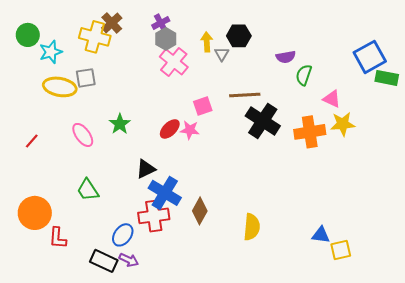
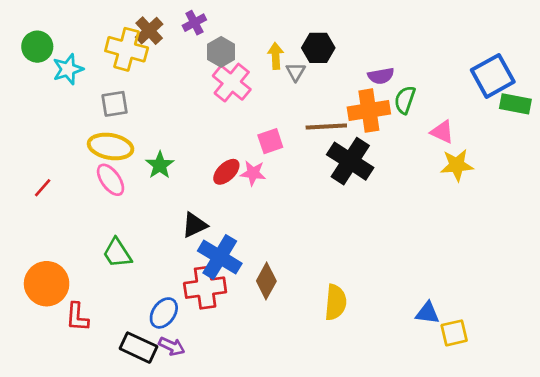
purple cross: (161, 23) -> (194, 23), moved
yellow ellipse: (60, 87) -> (111, 146), moved
orange cross: (310, 132) -> (369, 111), moved

